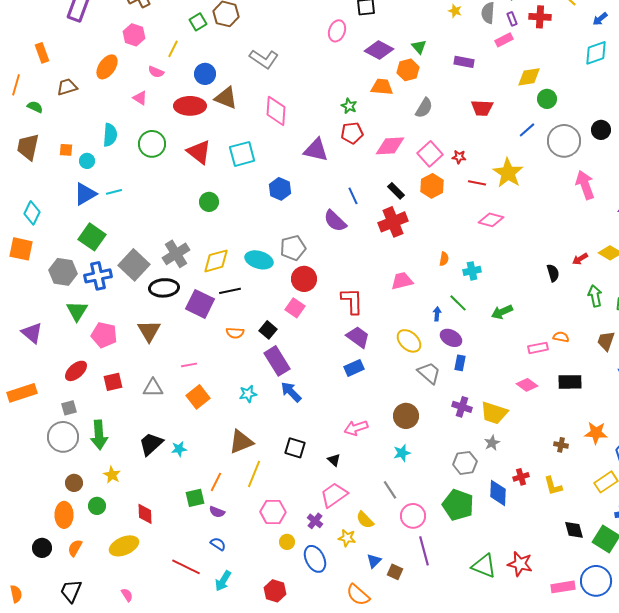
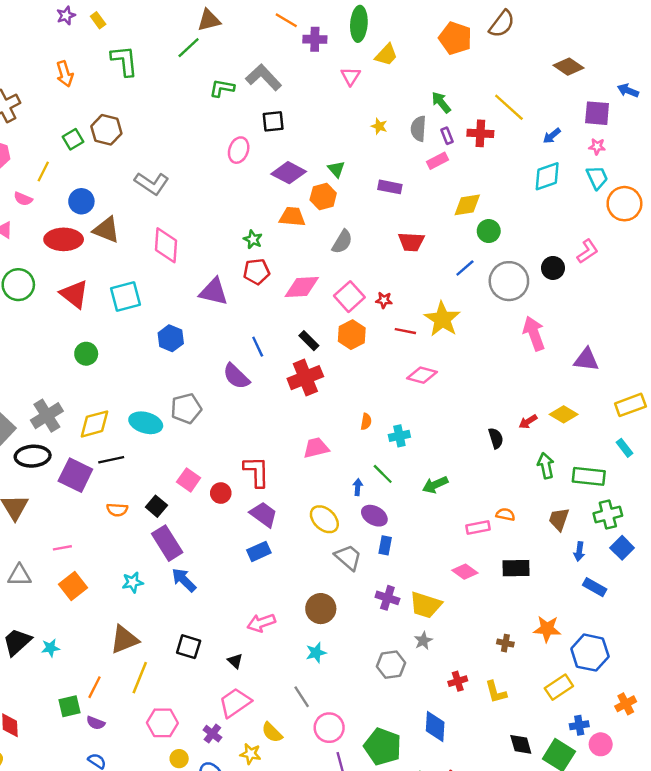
red circle: (304, 279) -> (221, 493), moved, size x0.7
blue diamond: (498, 493) -> (435, 726), moved
green pentagon: (458, 505) -> (383, 747), moved

